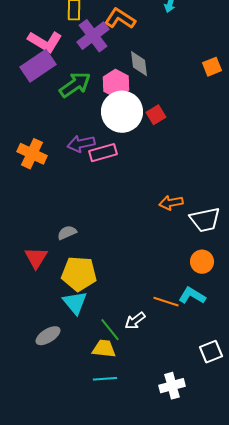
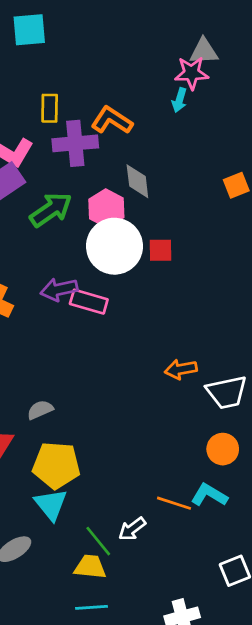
purple cross: (93, 36) -> (75, 143), turned 32
red square: (156, 115) -> (160, 250), turned 30
pink rectangle: (103, 153) -> (89, 302), turned 32

